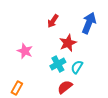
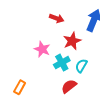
red arrow: (53, 21) -> (57, 18), turned -104
pink star: (25, 51) -> (42, 49), moved

